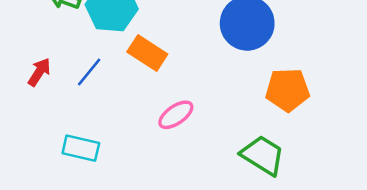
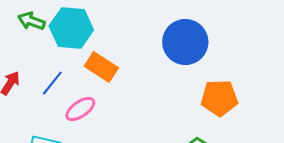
pink ellipse: (176, 115) -> (80, 109), moved

